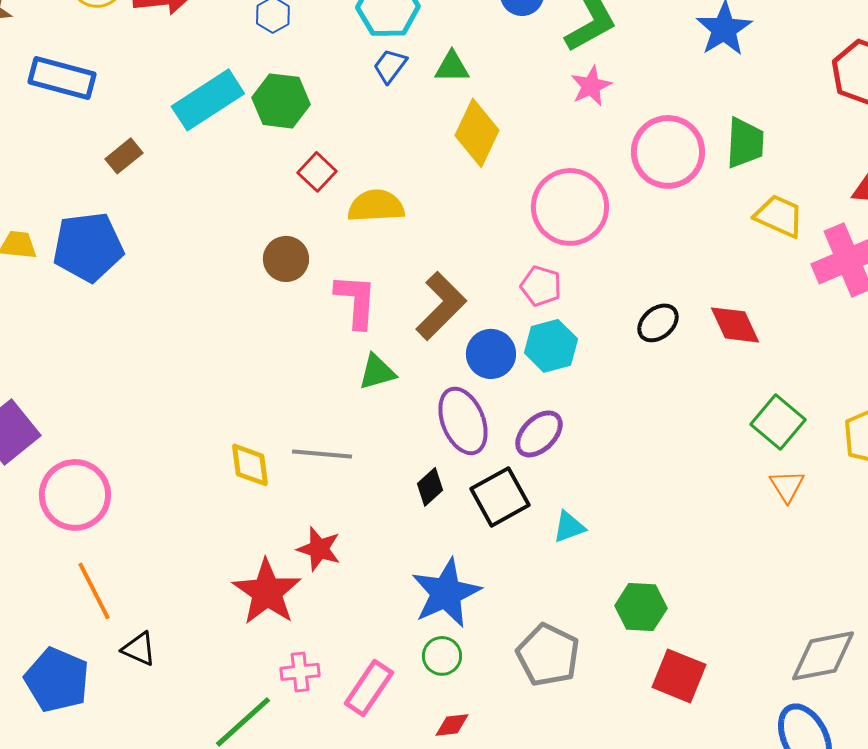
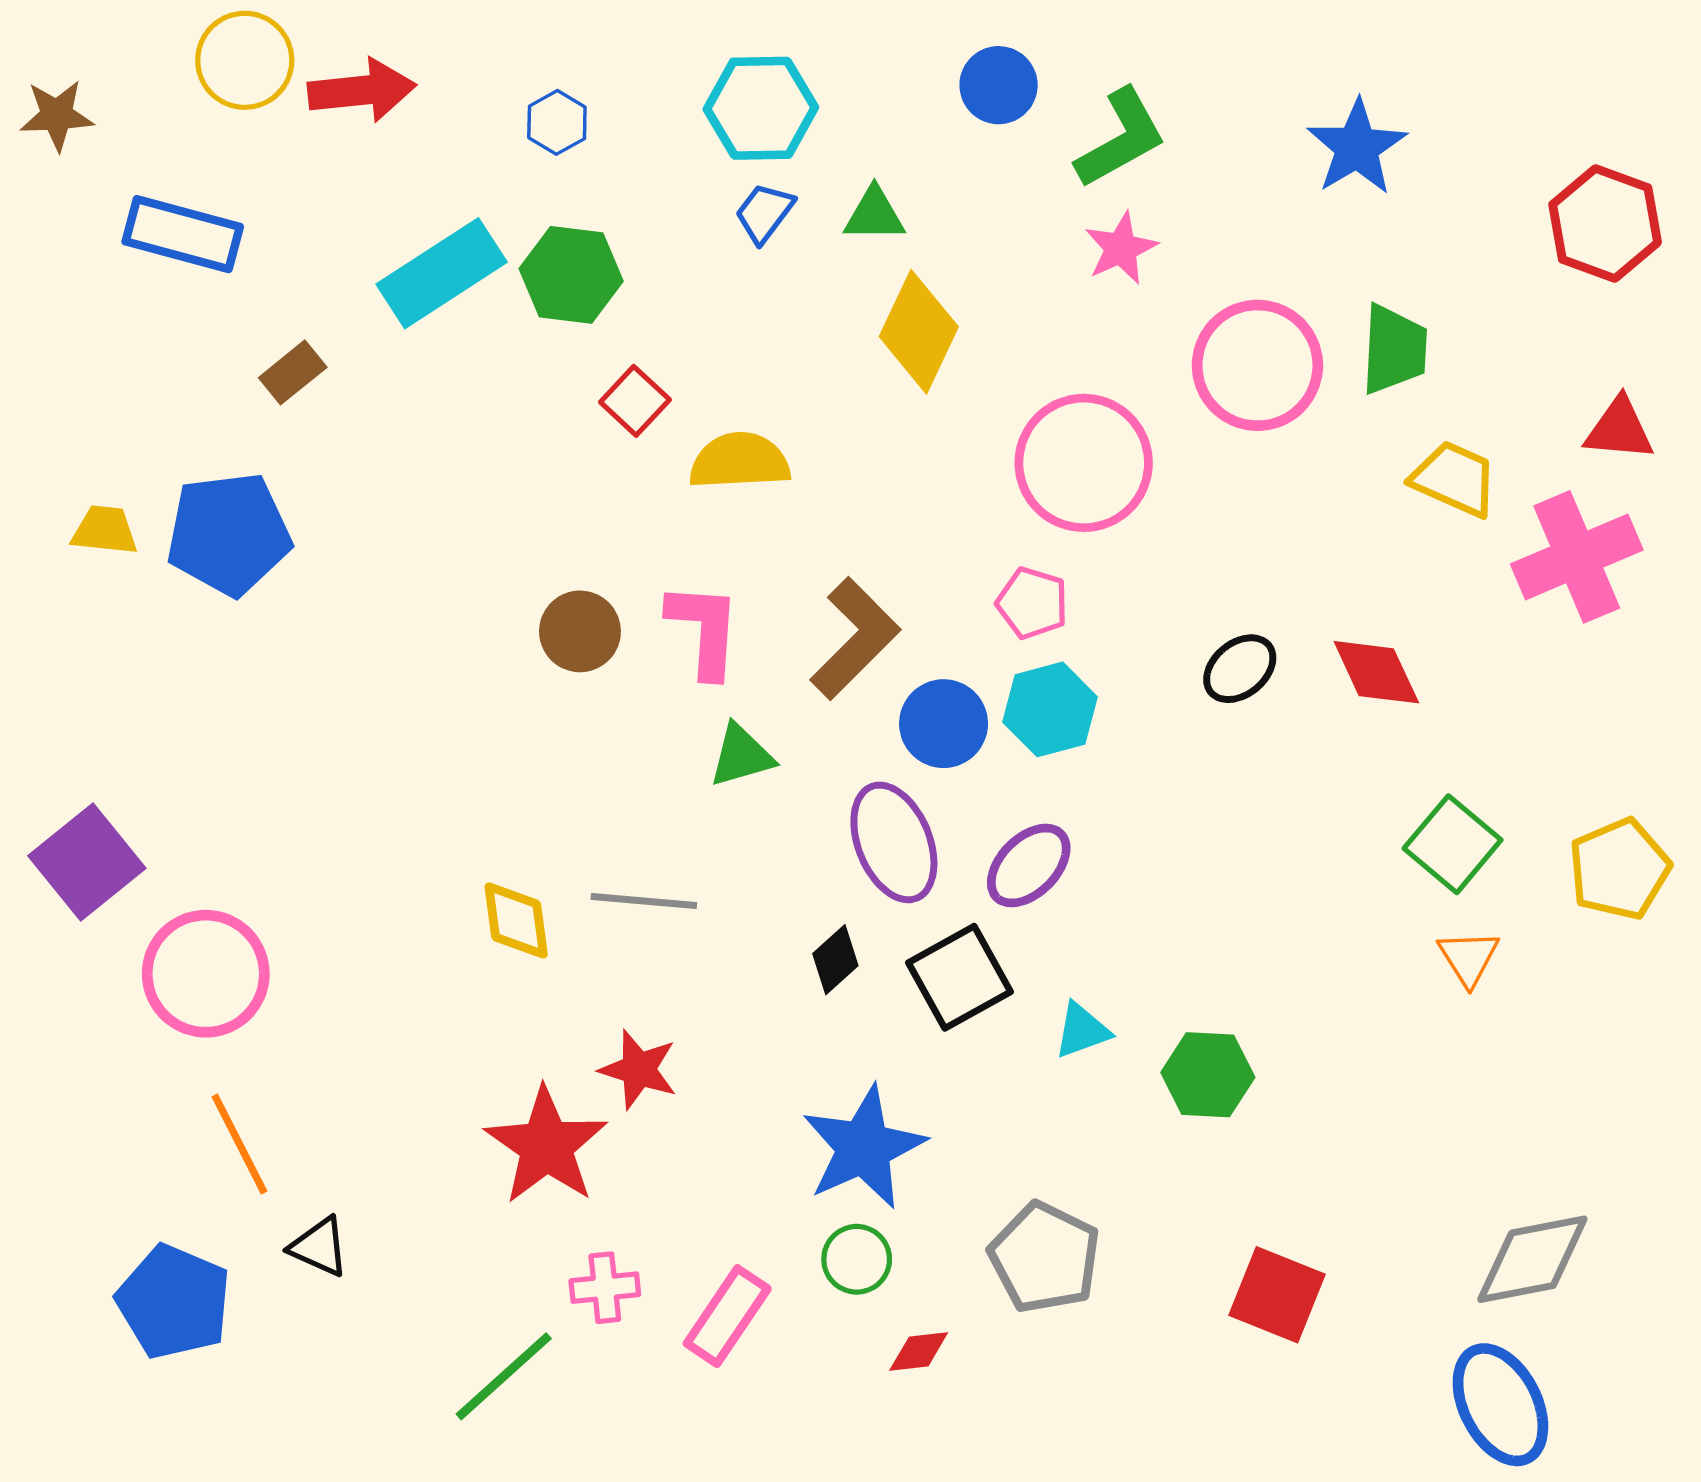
brown circle: (286, 259) -> (580, 631), moved
green hexagon: (641, 607) -> (1208, 1075), moved
red diamond: (452, 725) -> (919, 1351), moved

